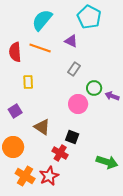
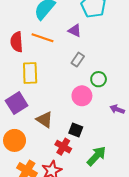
yellow rectangle: (28, 82) -> (30, 73), size x1.5
purple arrow: (112, 96) -> (117, 109), moved
purple square: (15, 111) -> (17, 103), size x1.5
green arrow: (107, 162) -> (96, 156), moved, turned -65

